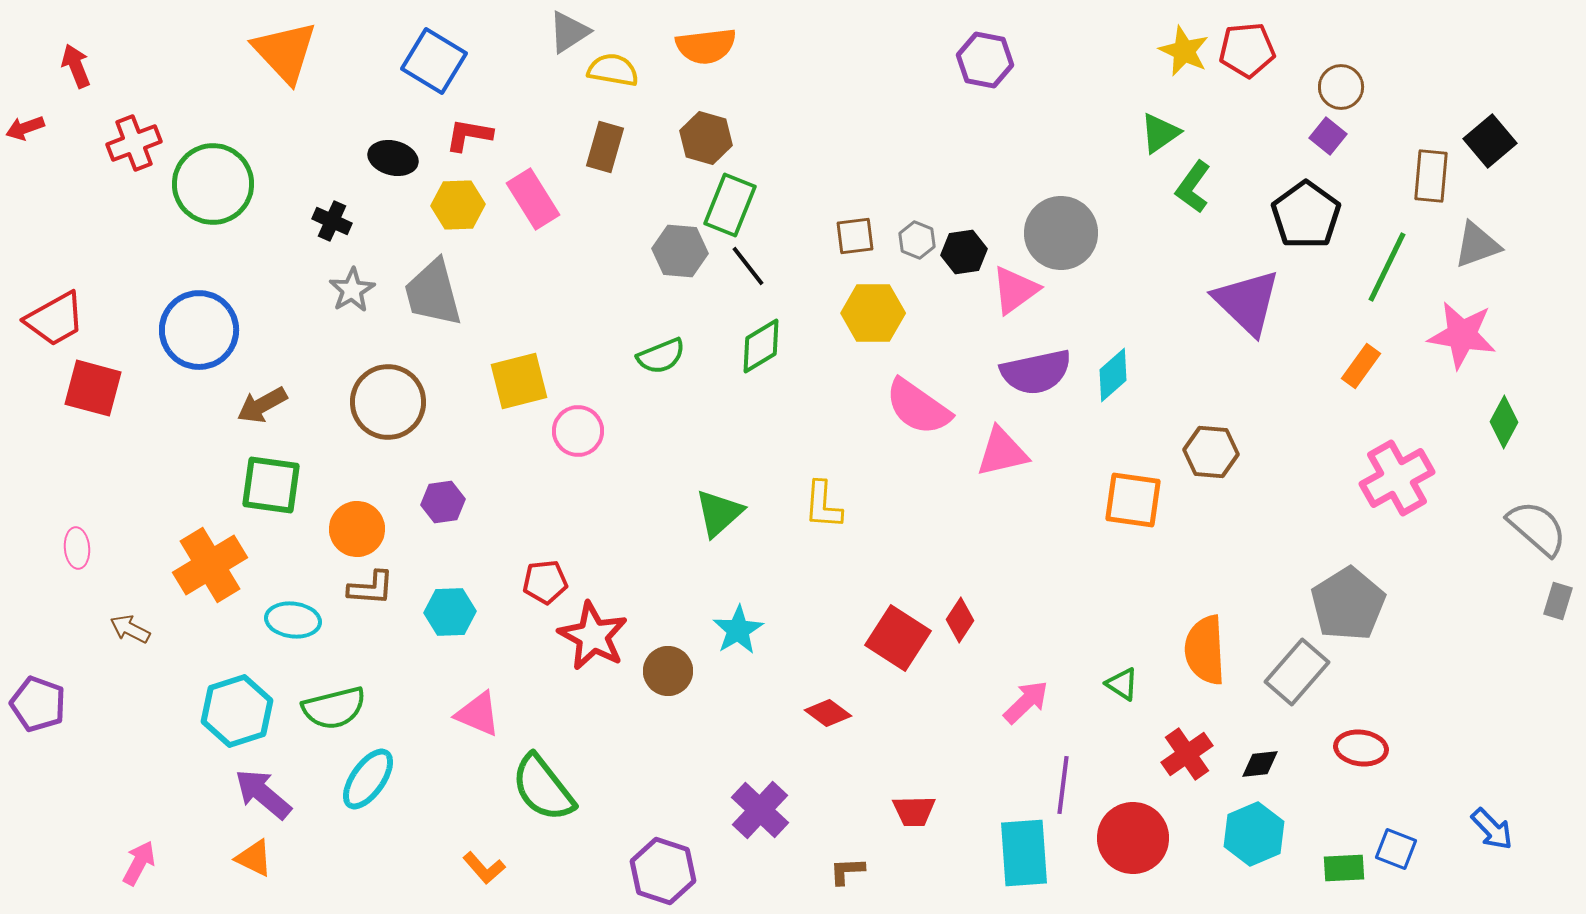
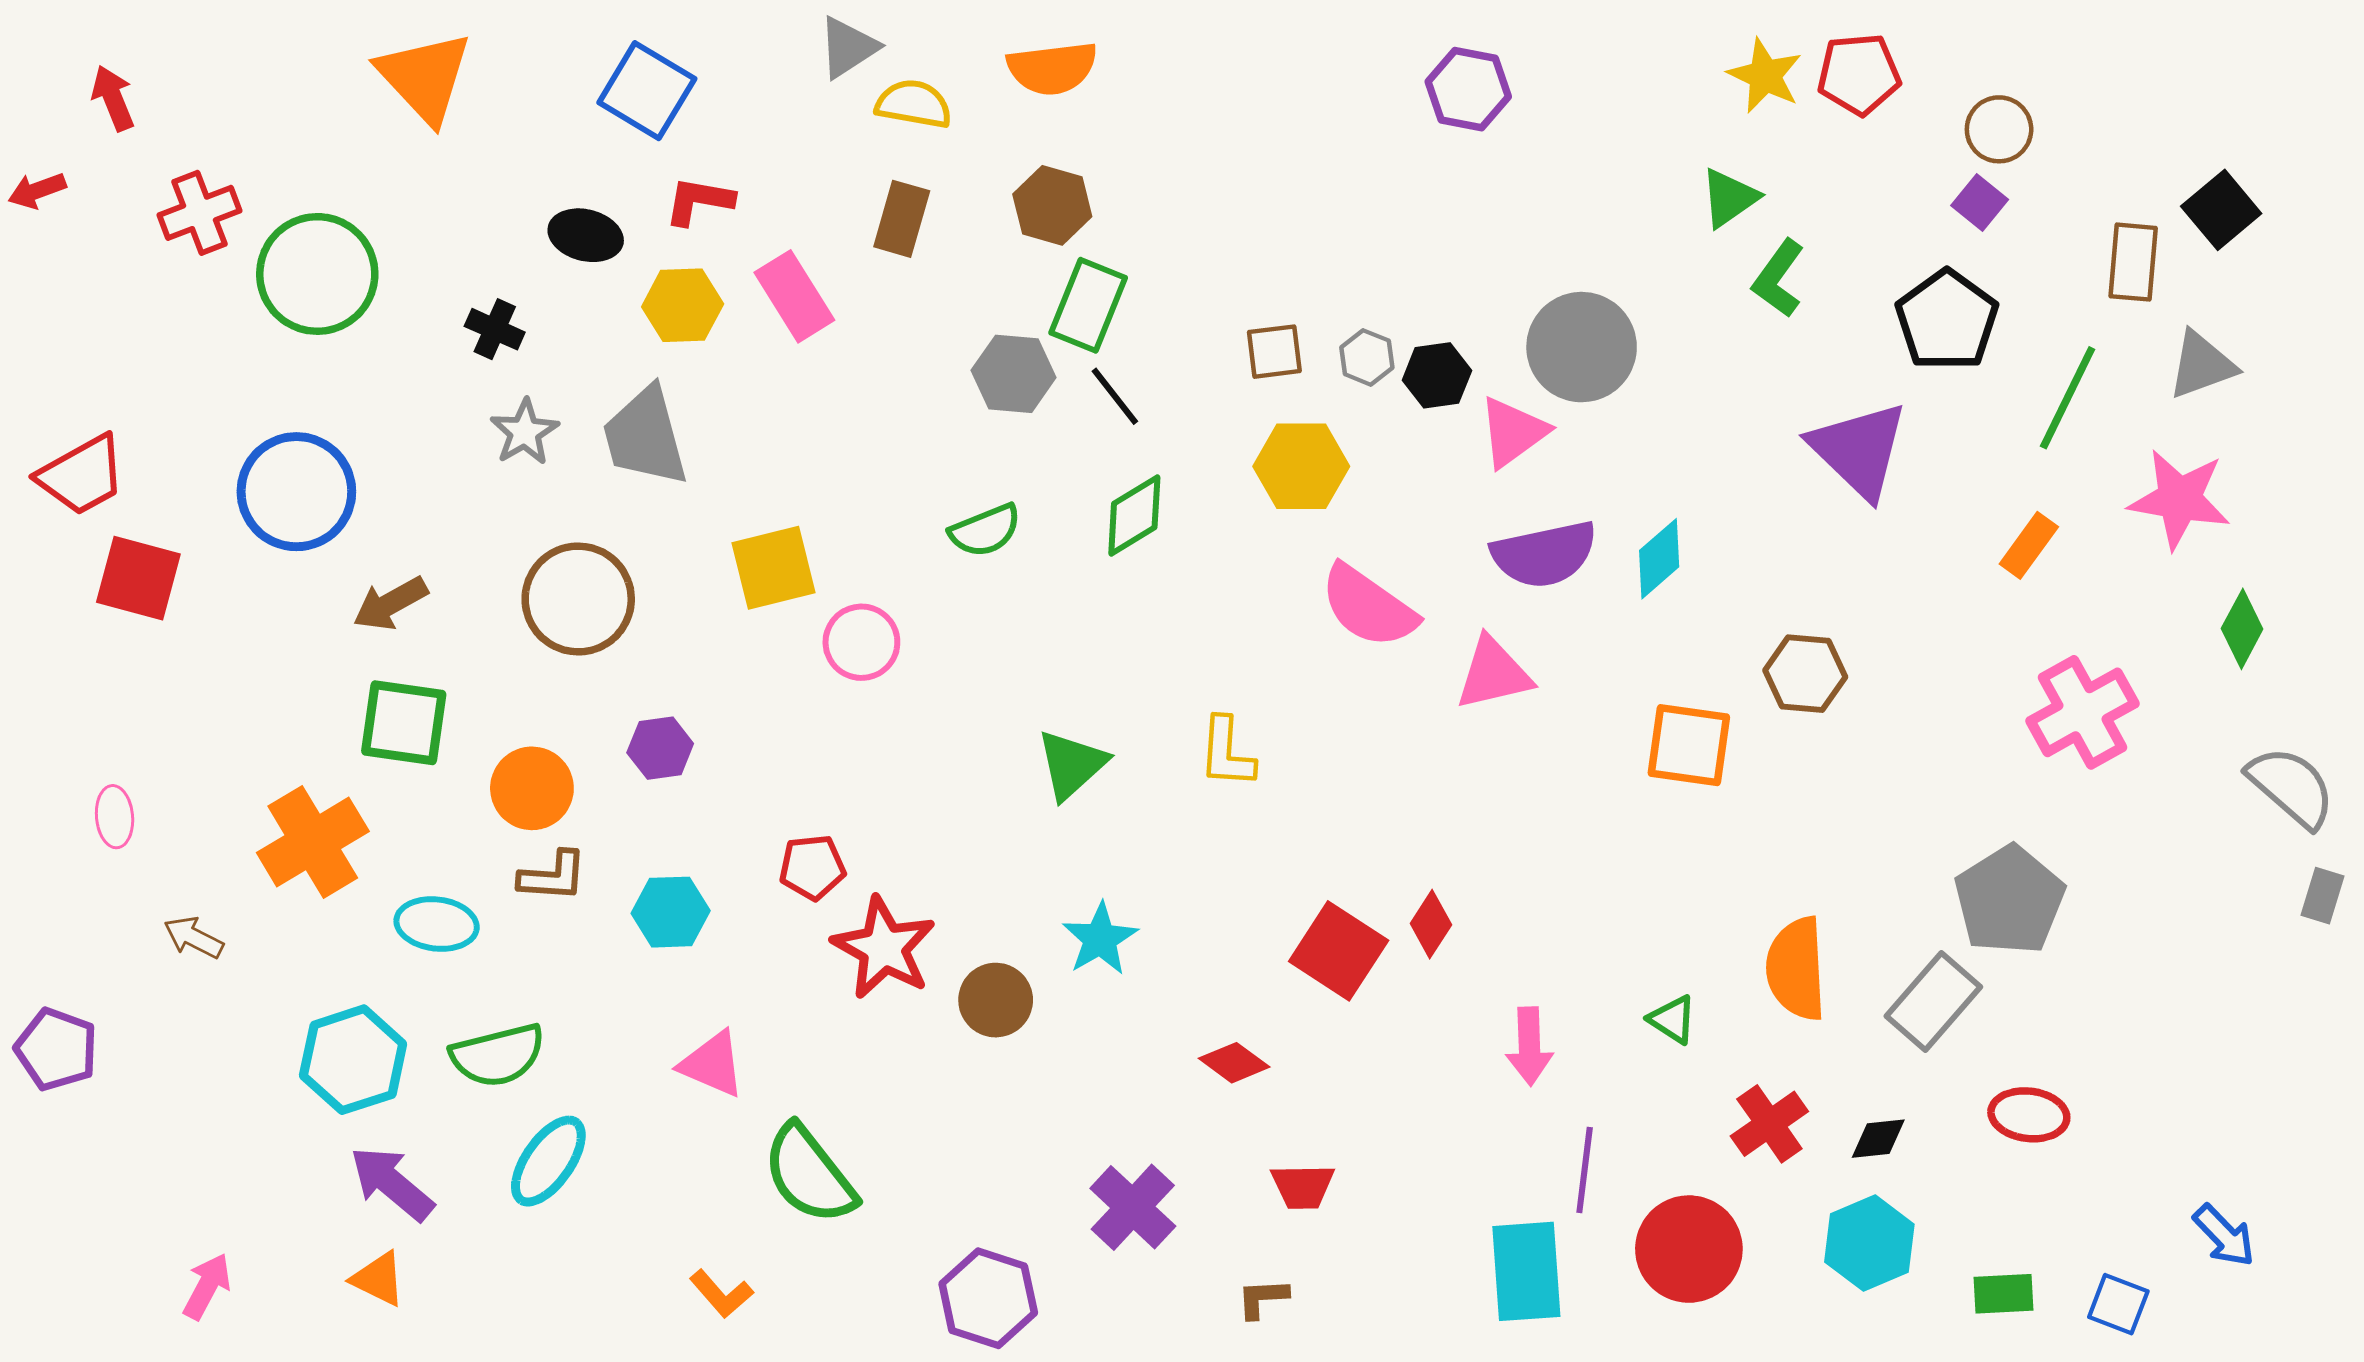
pink arrow: (1026, 702) -> (1529, 1046), turned 132
red trapezoid: (914, 811) -> (1303, 1186), moved
blue square: (1396, 849) -> (2118, 1304), moved

